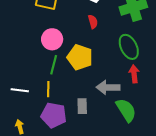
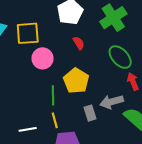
pink circle: (52, 39) -> (43, 58), moved
yellow pentagon: (80, 57) -> (76, 81), turned 30
gray rectangle: (82, 106) -> (90, 113), moved

